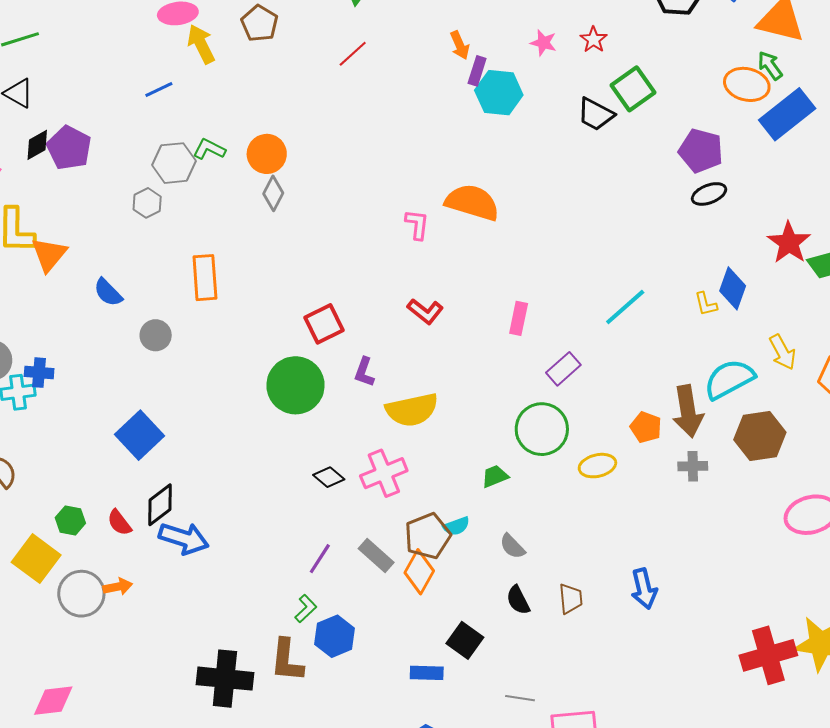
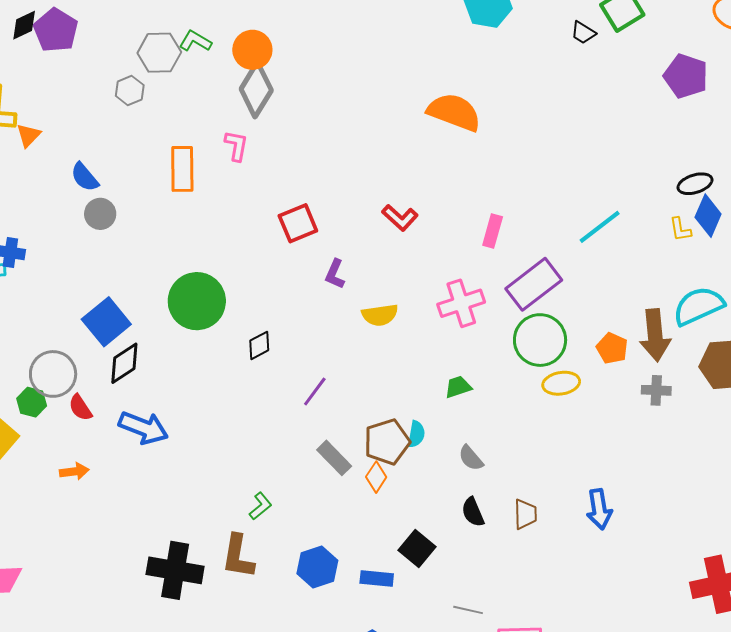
black trapezoid: (596, 114) -> (583, 33), size x0.7
gray diamond: (273, 193) -> (256, 90), size x1.6
black ellipse: (709, 194) -> (695, 184), moved
pink L-shape: (417, 225) -> (236, 146), moved
orange triangle: (49, 254) -> (28, 135), size x0.7
gray circle: (156, 335) -> (100, 214), moved
purple rectangle: (563, 369) -> (534, 284), size x1.6
green circle: (296, 385) -> (197, 301), moved
yellow semicircle: (412, 410) -> (380, 315), size x0.7
green circle: (542, 429) -> (540, 340), moved
pink cross: (384, 473) -> (461, 303), moved
black diamond: (329, 477) -> (259, 345), moved, turned -72
black diamond: (160, 505) -> (124, 363), moved
cyan semicircle: (456, 526) -> (416, 434), turned -64
purple line: (320, 559) -> (315, 391), moved
orange diamond: (419, 572) -> (376, 477), size x0.7
gray circle: (81, 594) -> (53, 374), moved
blue hexagon: (335, 636) -> (317, 567), moved

